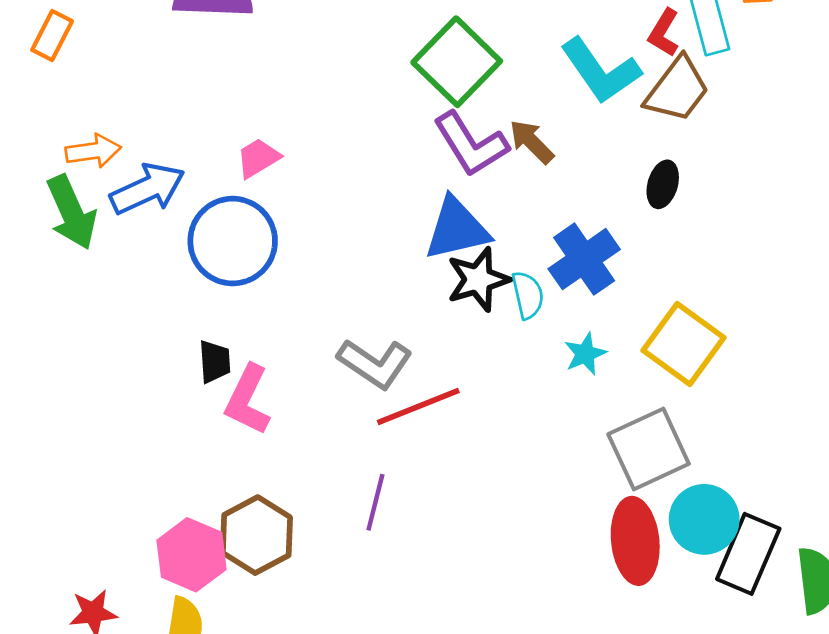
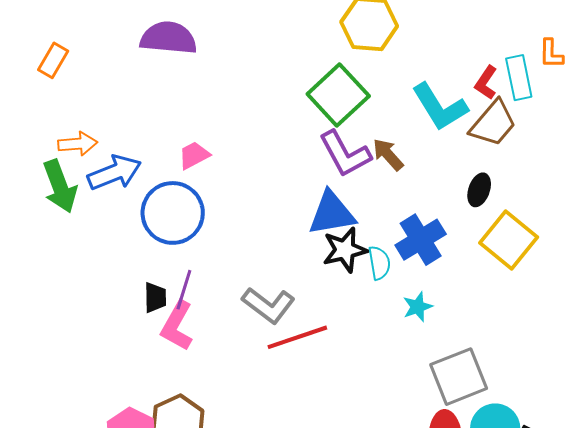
yellow square: (683, 344) -> (509, 240), moved
purple line: (375, 502) -> (184, 290), moved

